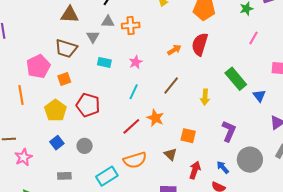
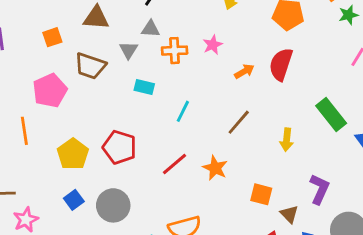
orange cross: (131, 26) -> (175, 51), moved
pink star: (136, 62) -> (213, 45), moved
orange square: (64, 79) -> (52, 37), moved
cyan line: (134, 92) -> (183, 111), moved
red line: (131, 126) -> (175, 164), moved
gray circle: (85, 146) -> (113, 205), size x1.5
brown triangle: (170, 154) -> (289, 214), moved

